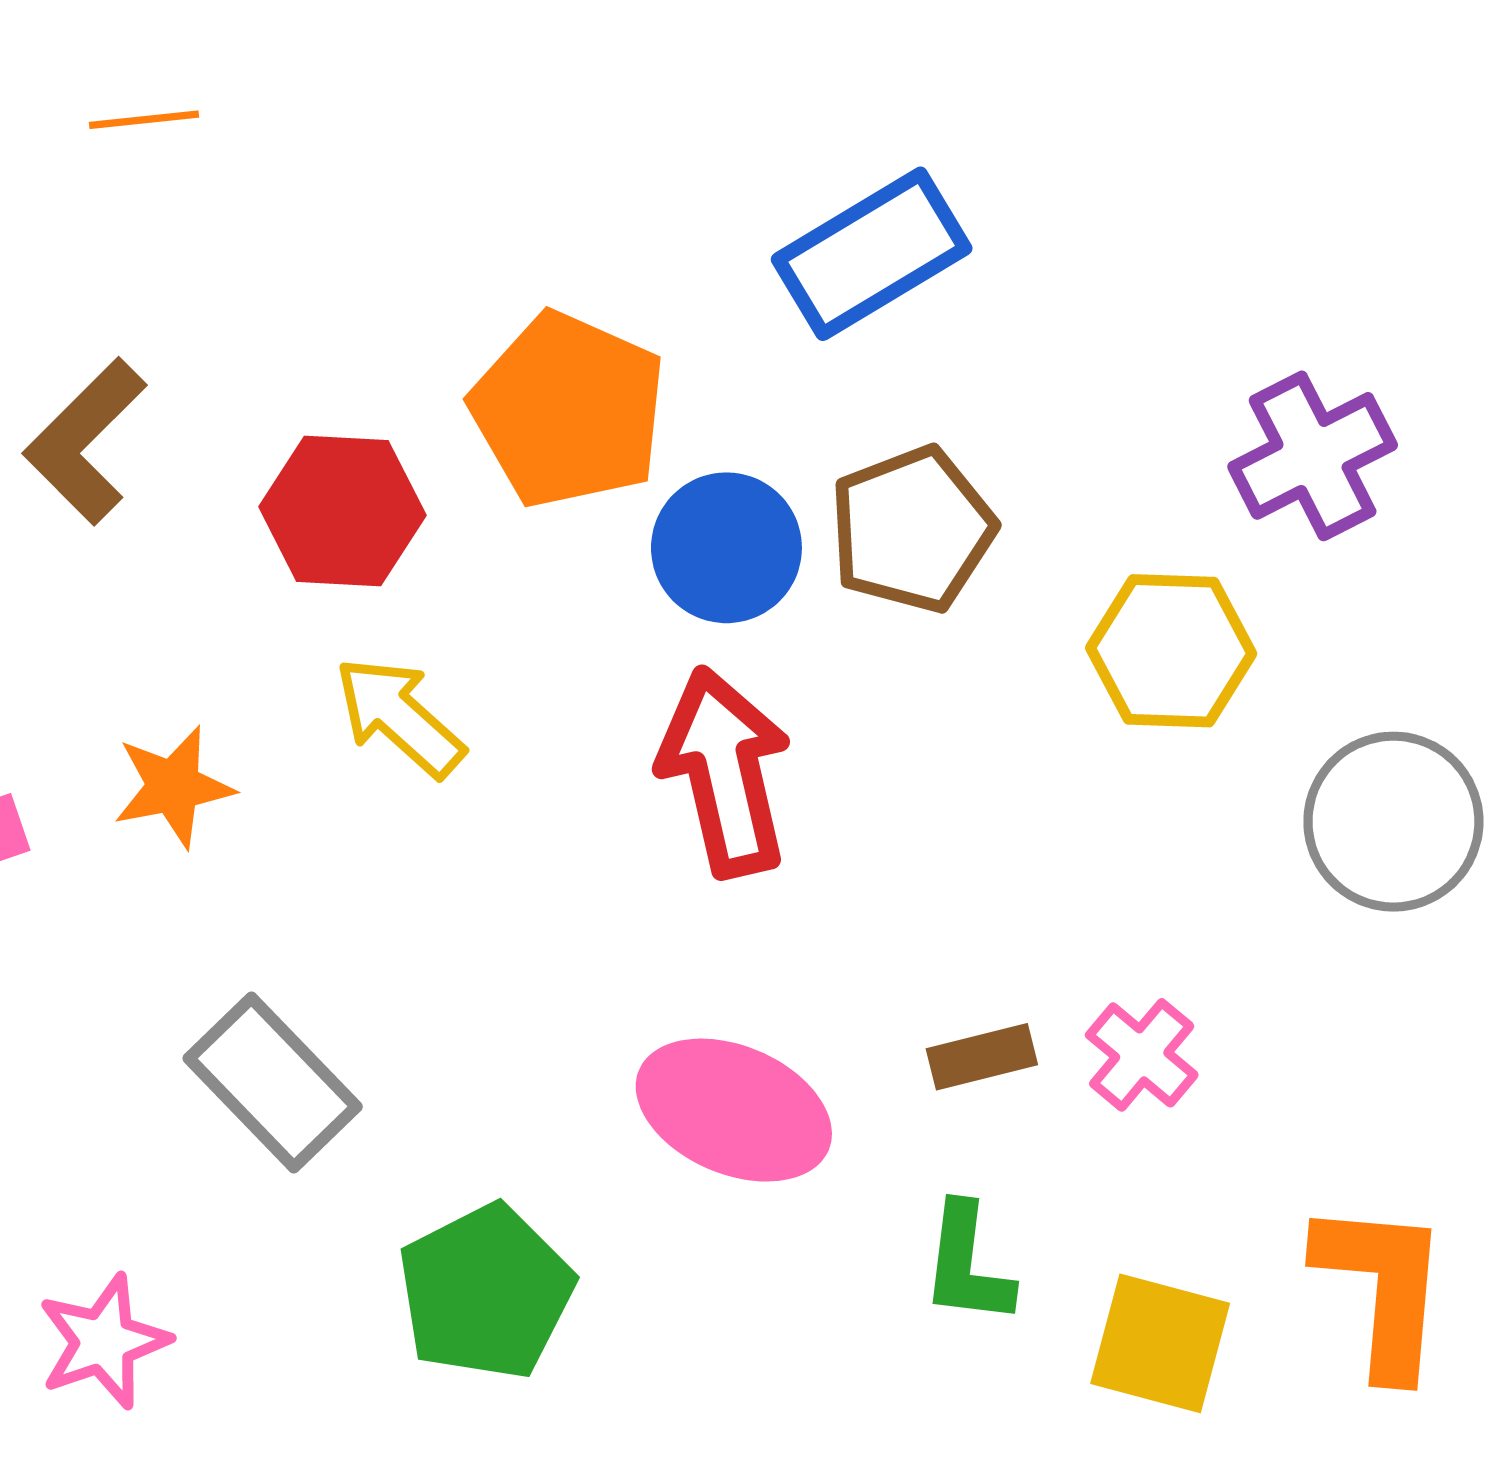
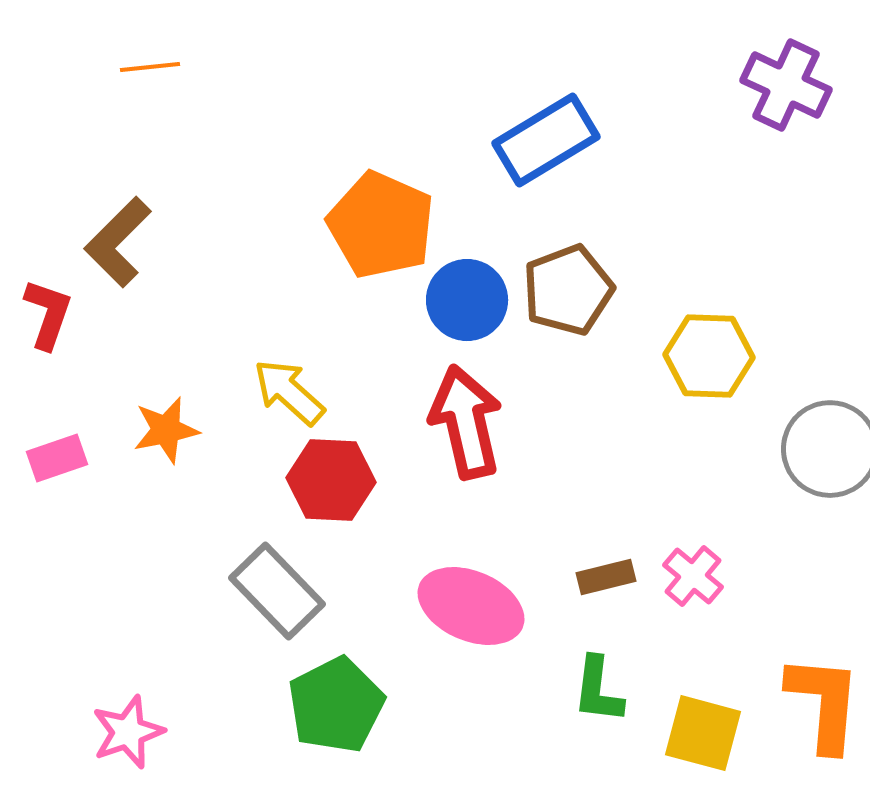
purple cross: (1313, 456) -> (786, 85), moved, turned -38
red hexagon: (342, 511) -> (331, 480), moved
gray rectangle: (273, 1082) -> (277, 591), moved

